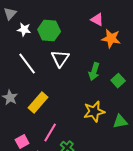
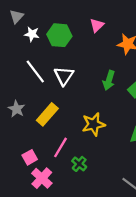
pink triangle: (97, 20) -> (97, 25), moved, turned 48
white triangle: (60, 59) -> (64, 76), moved
yellow star: (94, 112) -> (93, 124), moved

